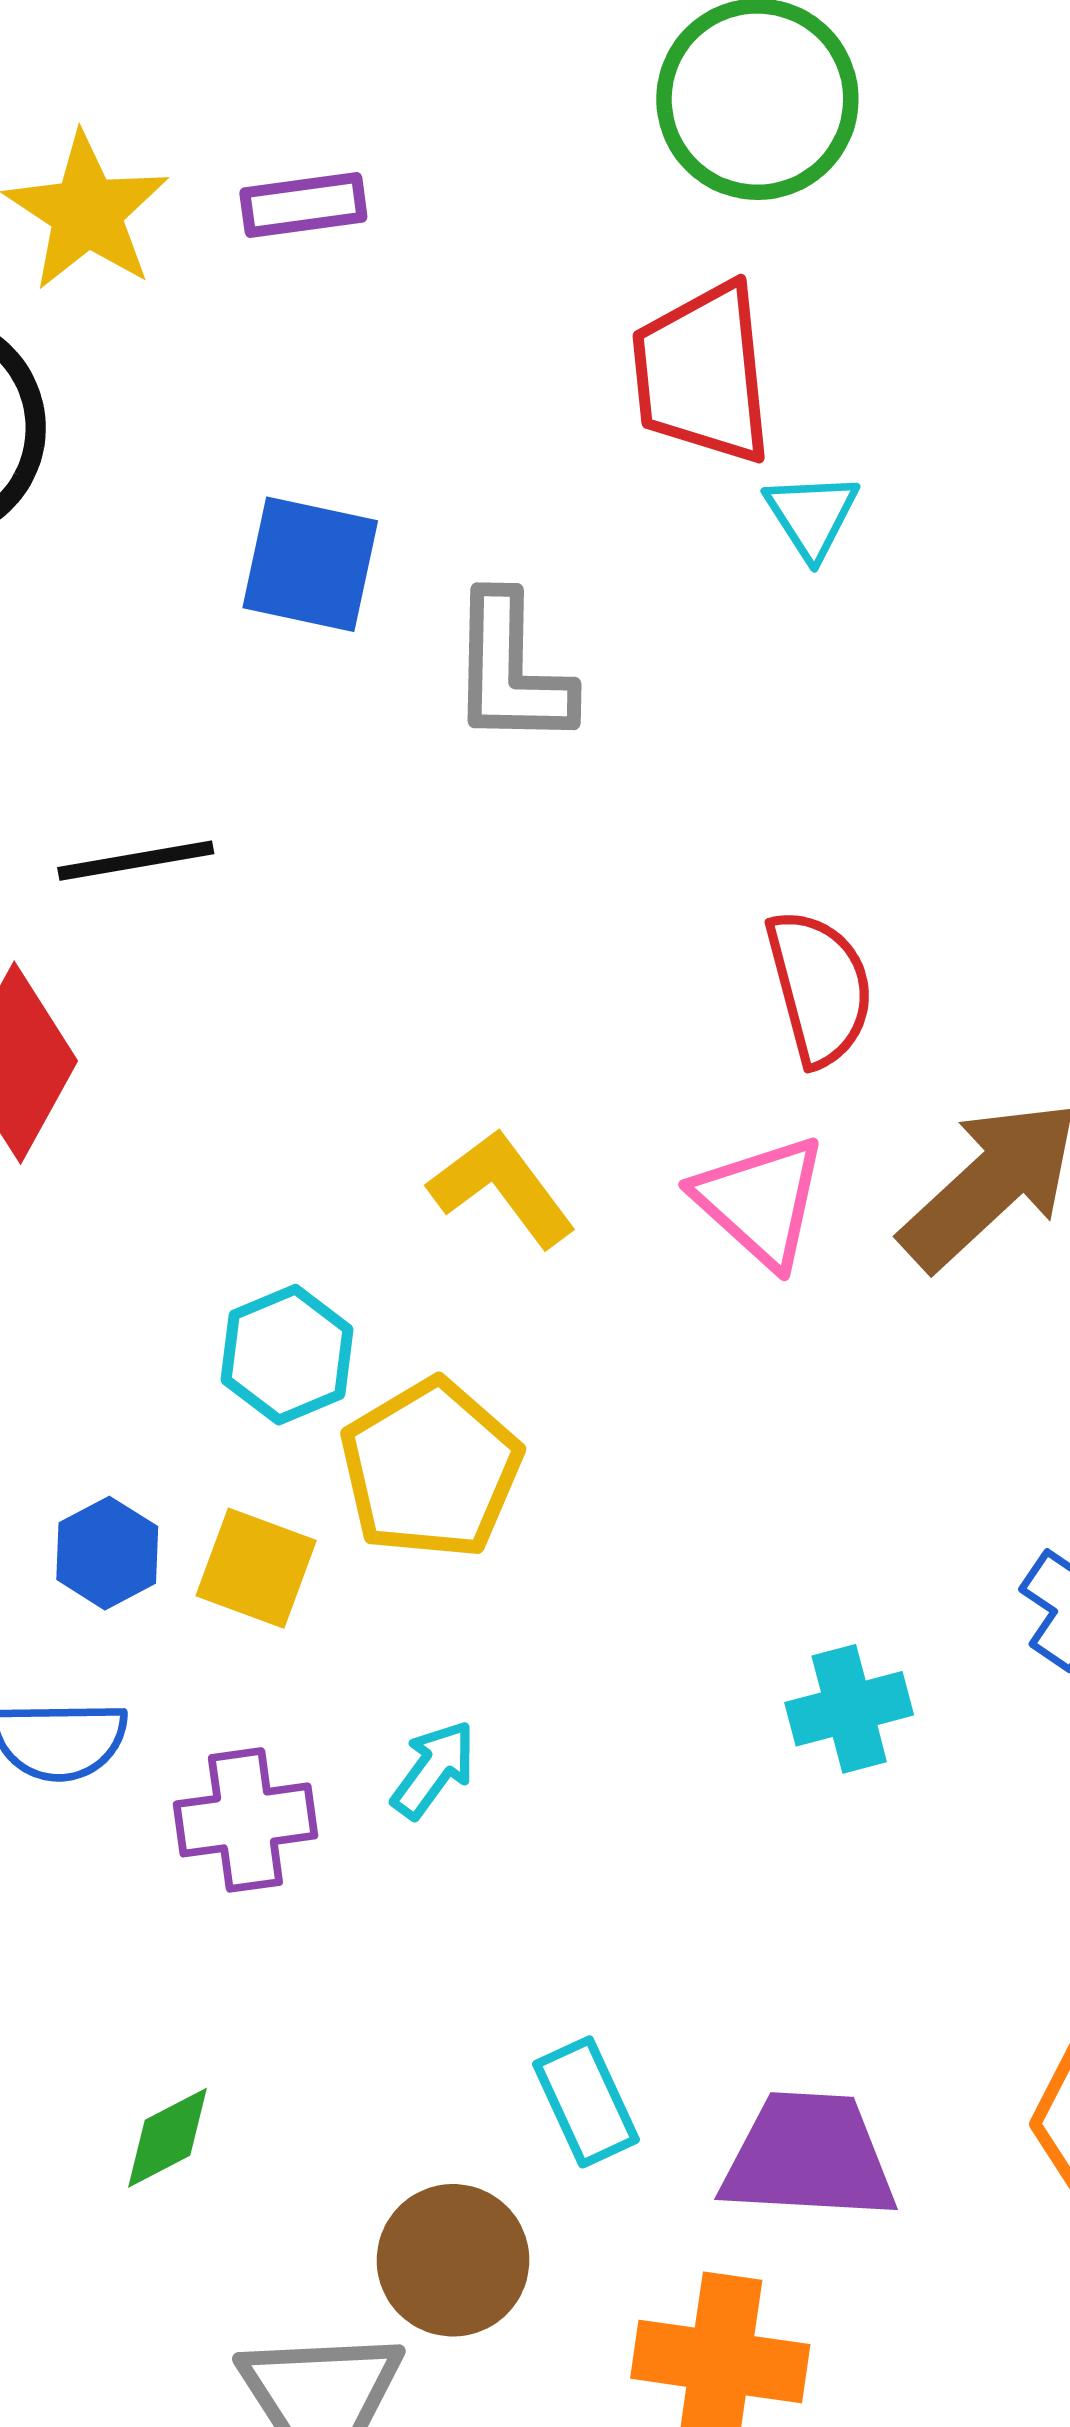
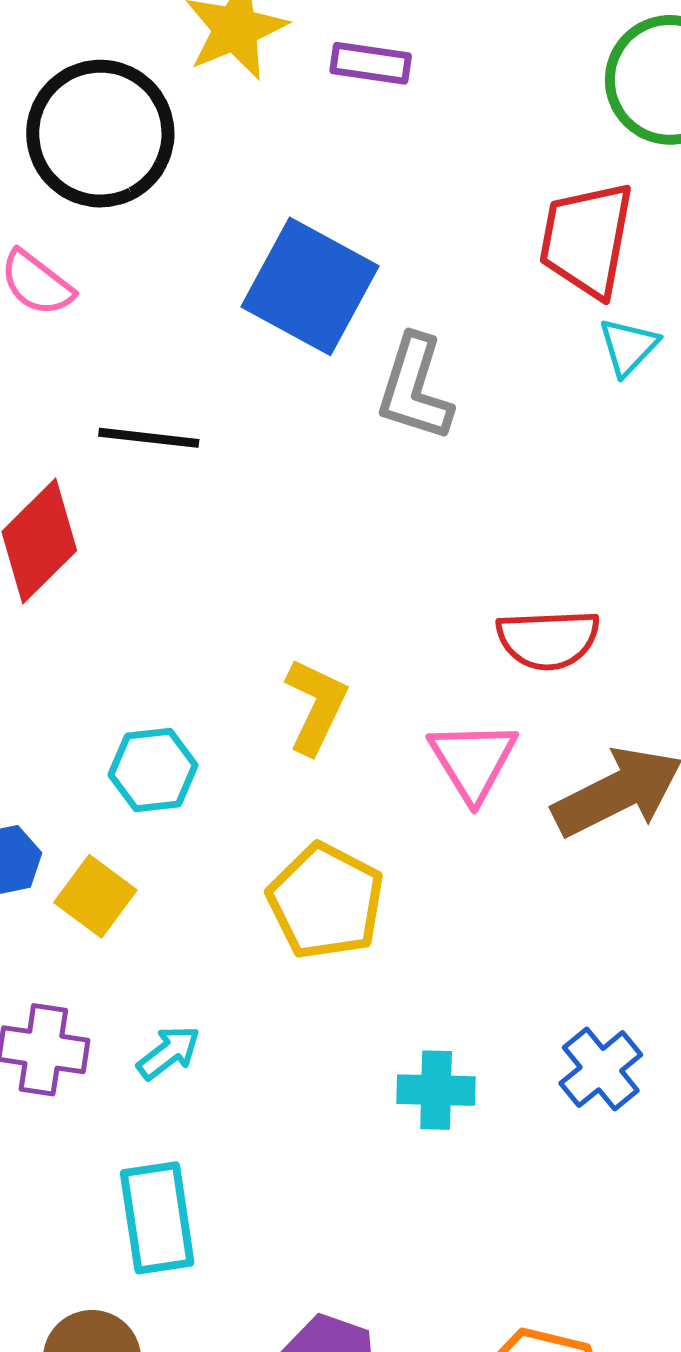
blue square: (310, 564) -> (310, 286), size x1.4
red semicircle: (820, 987) -> (548, 639), turned 86
yellow L-shape: (502, 1188) -> (316, 706), turned 46
yellow pentagon: (431, 1469) -> (326, 901), moved, turned -30
cyan rectangle: (586, 2102) -> (157, 1218), moved, size x1.4

